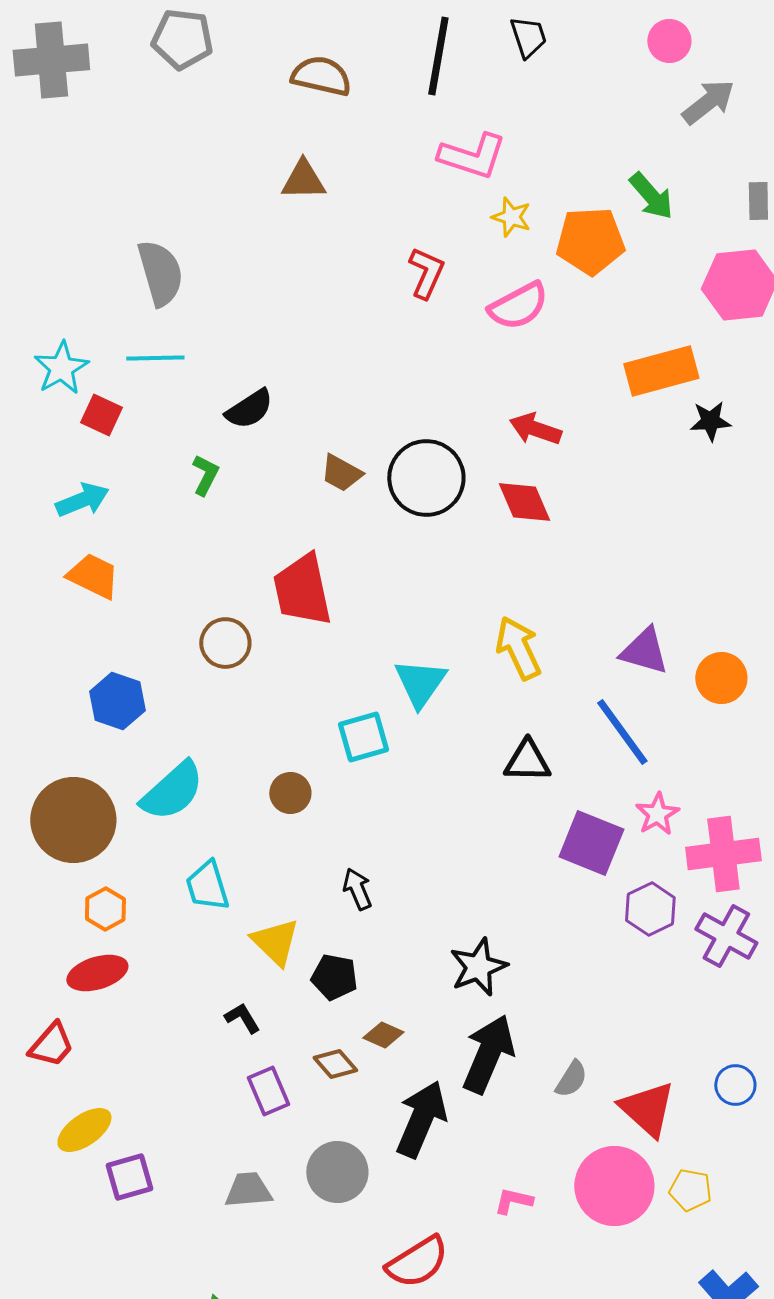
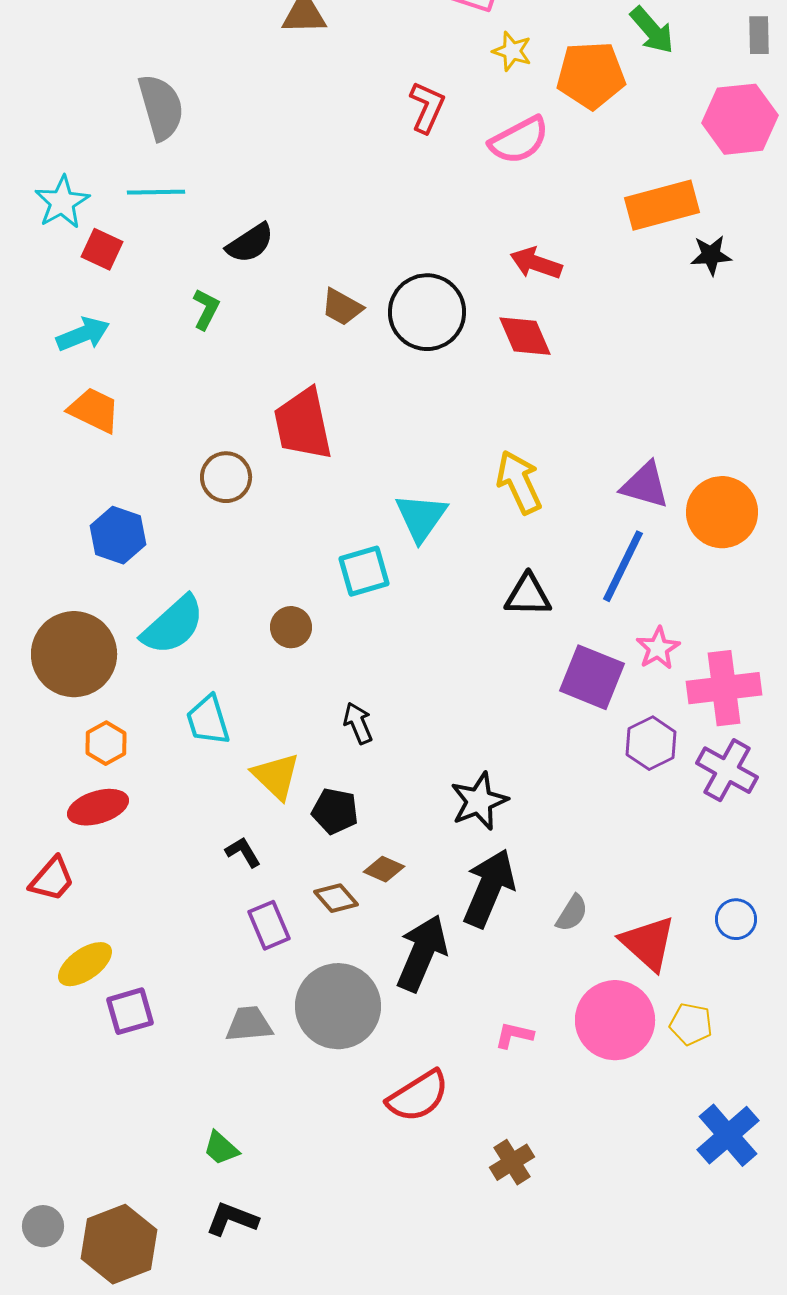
orange circle: (721, 678) -> (722, 512), size x1.4
blue line: (622, 732) -> (623, 566), turned 62
gray circle: (337, 1172) -> (338, 1006), size x1.4

